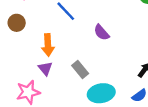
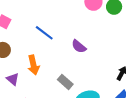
purple triangle: (45, 68) -> (13, 79), moved

